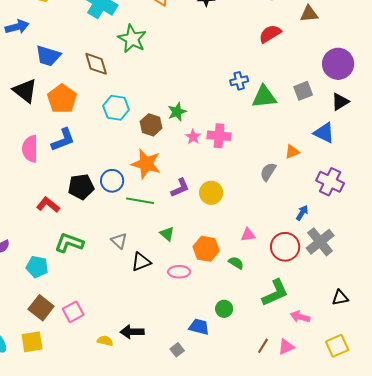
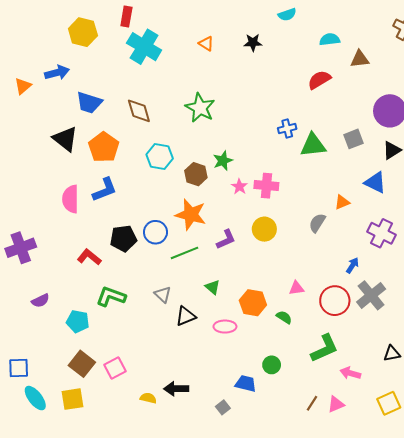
green star: (132, 39) -> (200, 108), moved
yellow circle: (211, 193) -> (264, 229), moved
green line: (140, 201) -> (185, 253), turned -32

